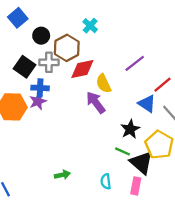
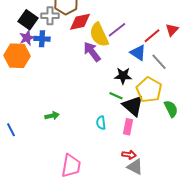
purple line: (135, 63) -> (117, 30), moved
yellow semicircle: (104, 84) -> (99, 35), size x1.4
purple star: (38, 101) -> (27, 38), moved
black star: (130, 129) -> (123, 76), turned 30
green arrow: (62, 175) -> (52, 116), moved

